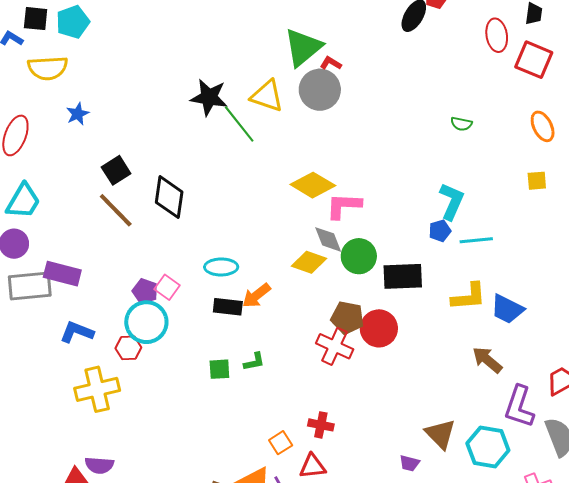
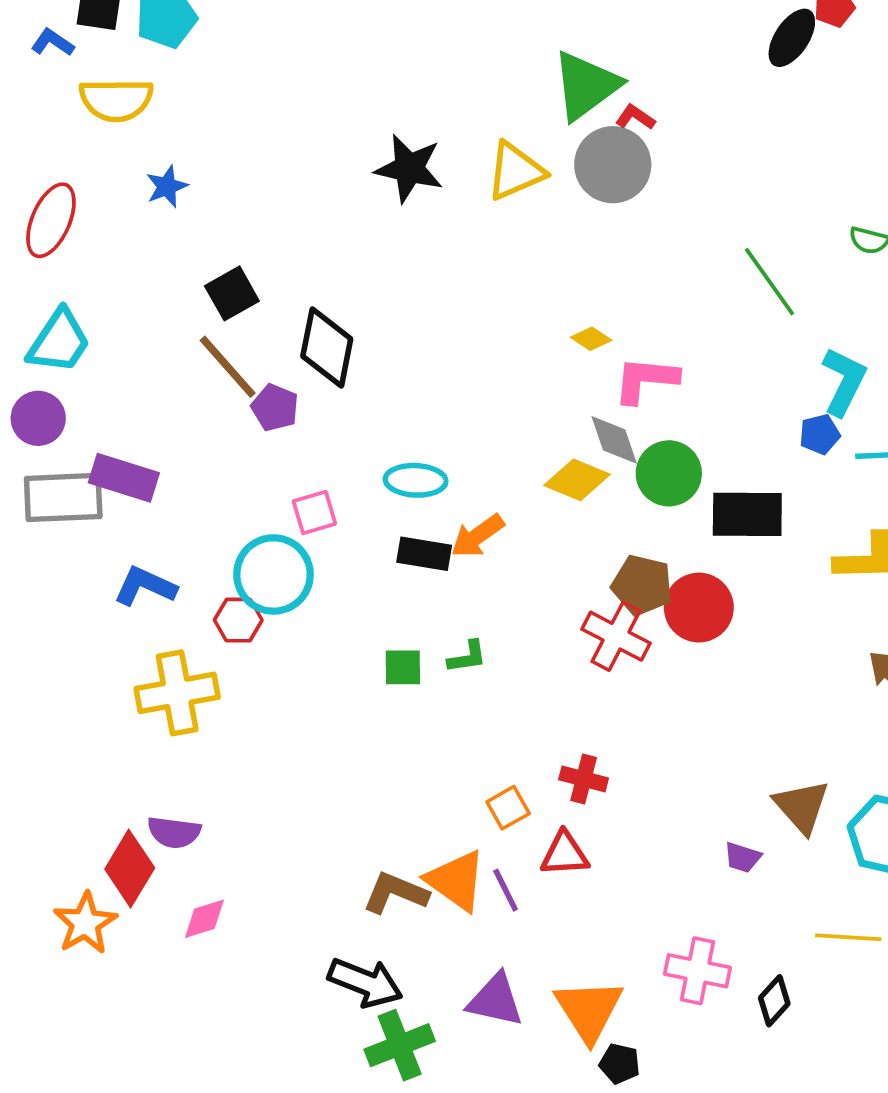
yellow triangle: (267, 96) -> (515, 171), turned -45
green line: (239, 124) -> (770, 282), moved
yellow diamond: (313, 185) -> (591, 339), size x0.5
pink square: (167, 287) -> (314, 512), turned 35
purple pentagon: (145, 291) -> (275, 408), moved

